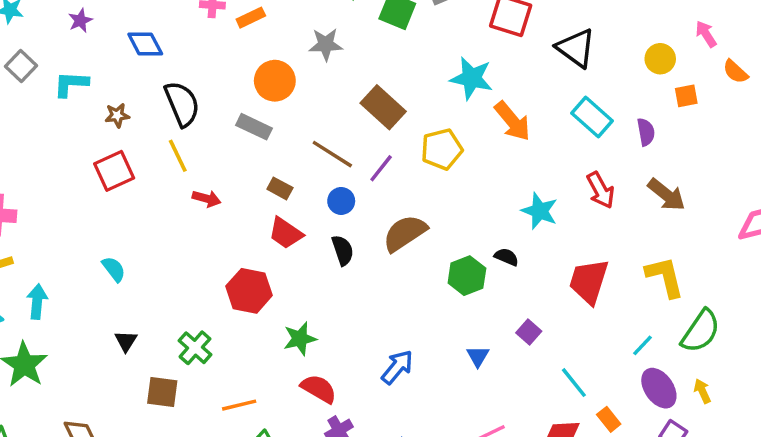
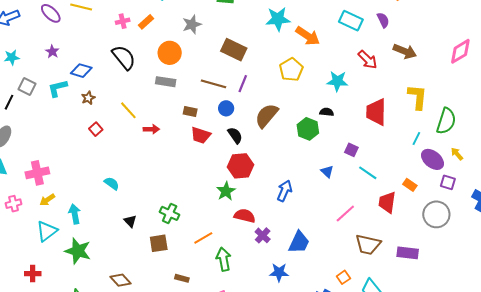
blue diamond: (145, 44) -> (81, 71), moved, turned -30
black semicircle: (182, 104) -> (124, 57), moved
yellow pentagon: (442, 149) -> (291, 70), moved
red square: (114, 171) -> (96, 129), size x0.6
yellow L-shape: (665, 277) -> (417, 97), turned 36
red hexagon: (249, 291) -> (240, 166), moved
cyan line: (574, 383) -> (368, 173), moved

